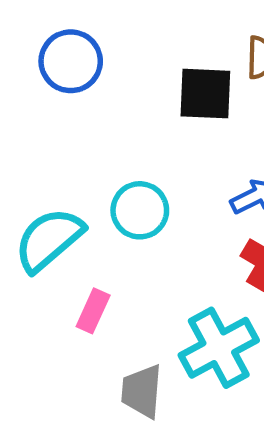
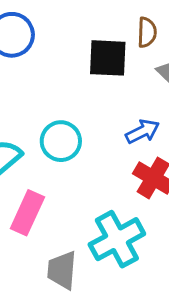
pink rectangle: (93, 311) -> (27, 213), size x1.4

